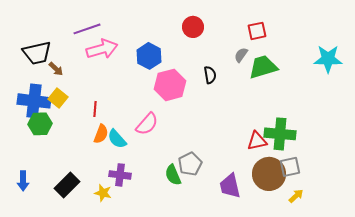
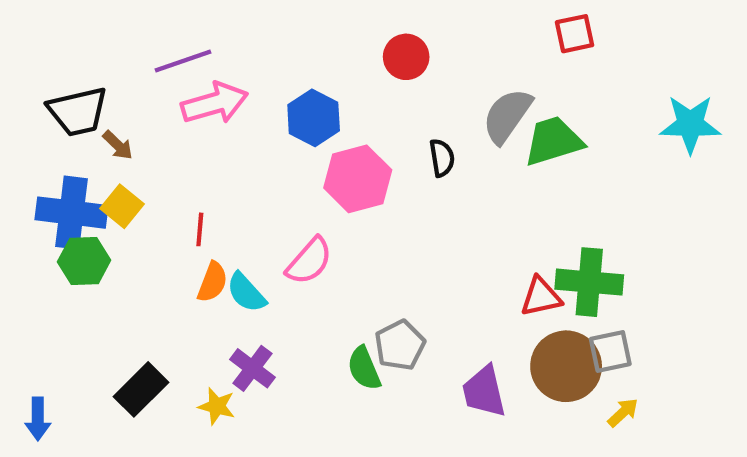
red square: (257, 31) -> (575, 34), moved
gray semicircle: (241, 55) -> (507, 116), size x1.8
purple cross: (120, 175) -> (252, 368), turned 30
blue arrow: (23, 181) -> (38, 419), moved

